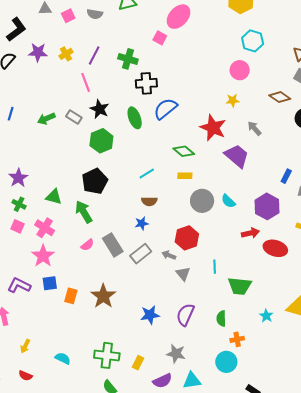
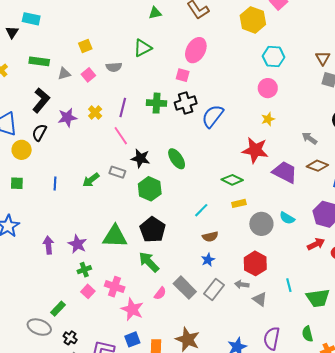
black cross: (146, 83) -> (186, 103), moved
brown diamond: (280, 97) -> (317, 166), moved
blue semicircle: (165, 109) -> (213, 116), moved
gray arrow: (254, 128) -> (309, 138), moved
green triangle: (54, 197) -> (115, 236), moved, size x1.5
green cross: (19, 204) -> (84, 270), turned -32
pink square: (17, 226) -> (88, 291), turned 32
pink star: (43, 256) -> (132, 309), moved

